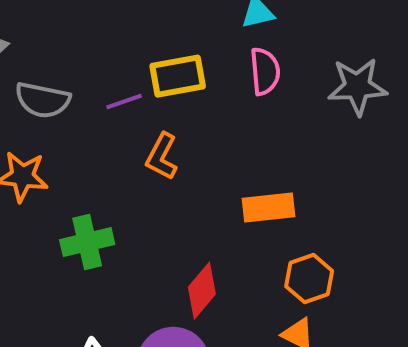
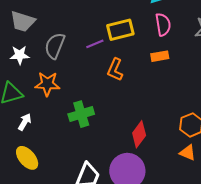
gray semicircle: (43, 100) -> (55, 46), turned 104
orange rectangle: (268, 208) -> (160, 56), moved, size x0.7

